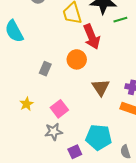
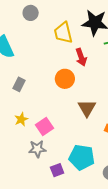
red arrow: (92, 37) -> (81, 57), size x0.7
gray rectangle: (45, 69) -> (19, 84), moved
yellow star: (26, 104) -> (21, 119), moved

